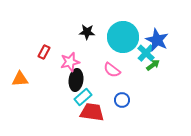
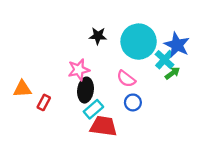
red rectangle: (44, 52) -> (44, 102), moved
blue circle: (122, 100) -> (133, 102), moved

